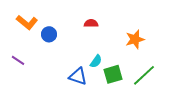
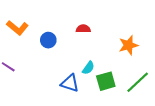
blue circle: (49, 34) -> (48, 40), moved

